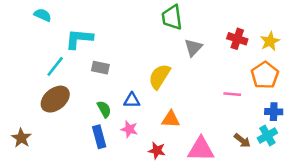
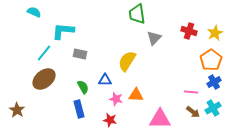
pink line: (232, 94) -> (191, 92), moved
blue cross: (274, 112) -> (214, 82), moved, turned -32
pink star: (129, 129) -> (116, 99), moved
red star: (157, 151) -> (110, 120), moved

